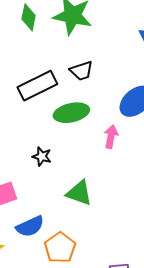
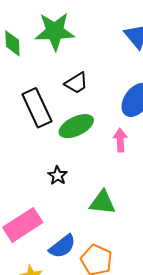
black rectangle: (37, 86) -> (37, 108), turned -75
black star: (42, 156) -> (58, 175), turned 30

